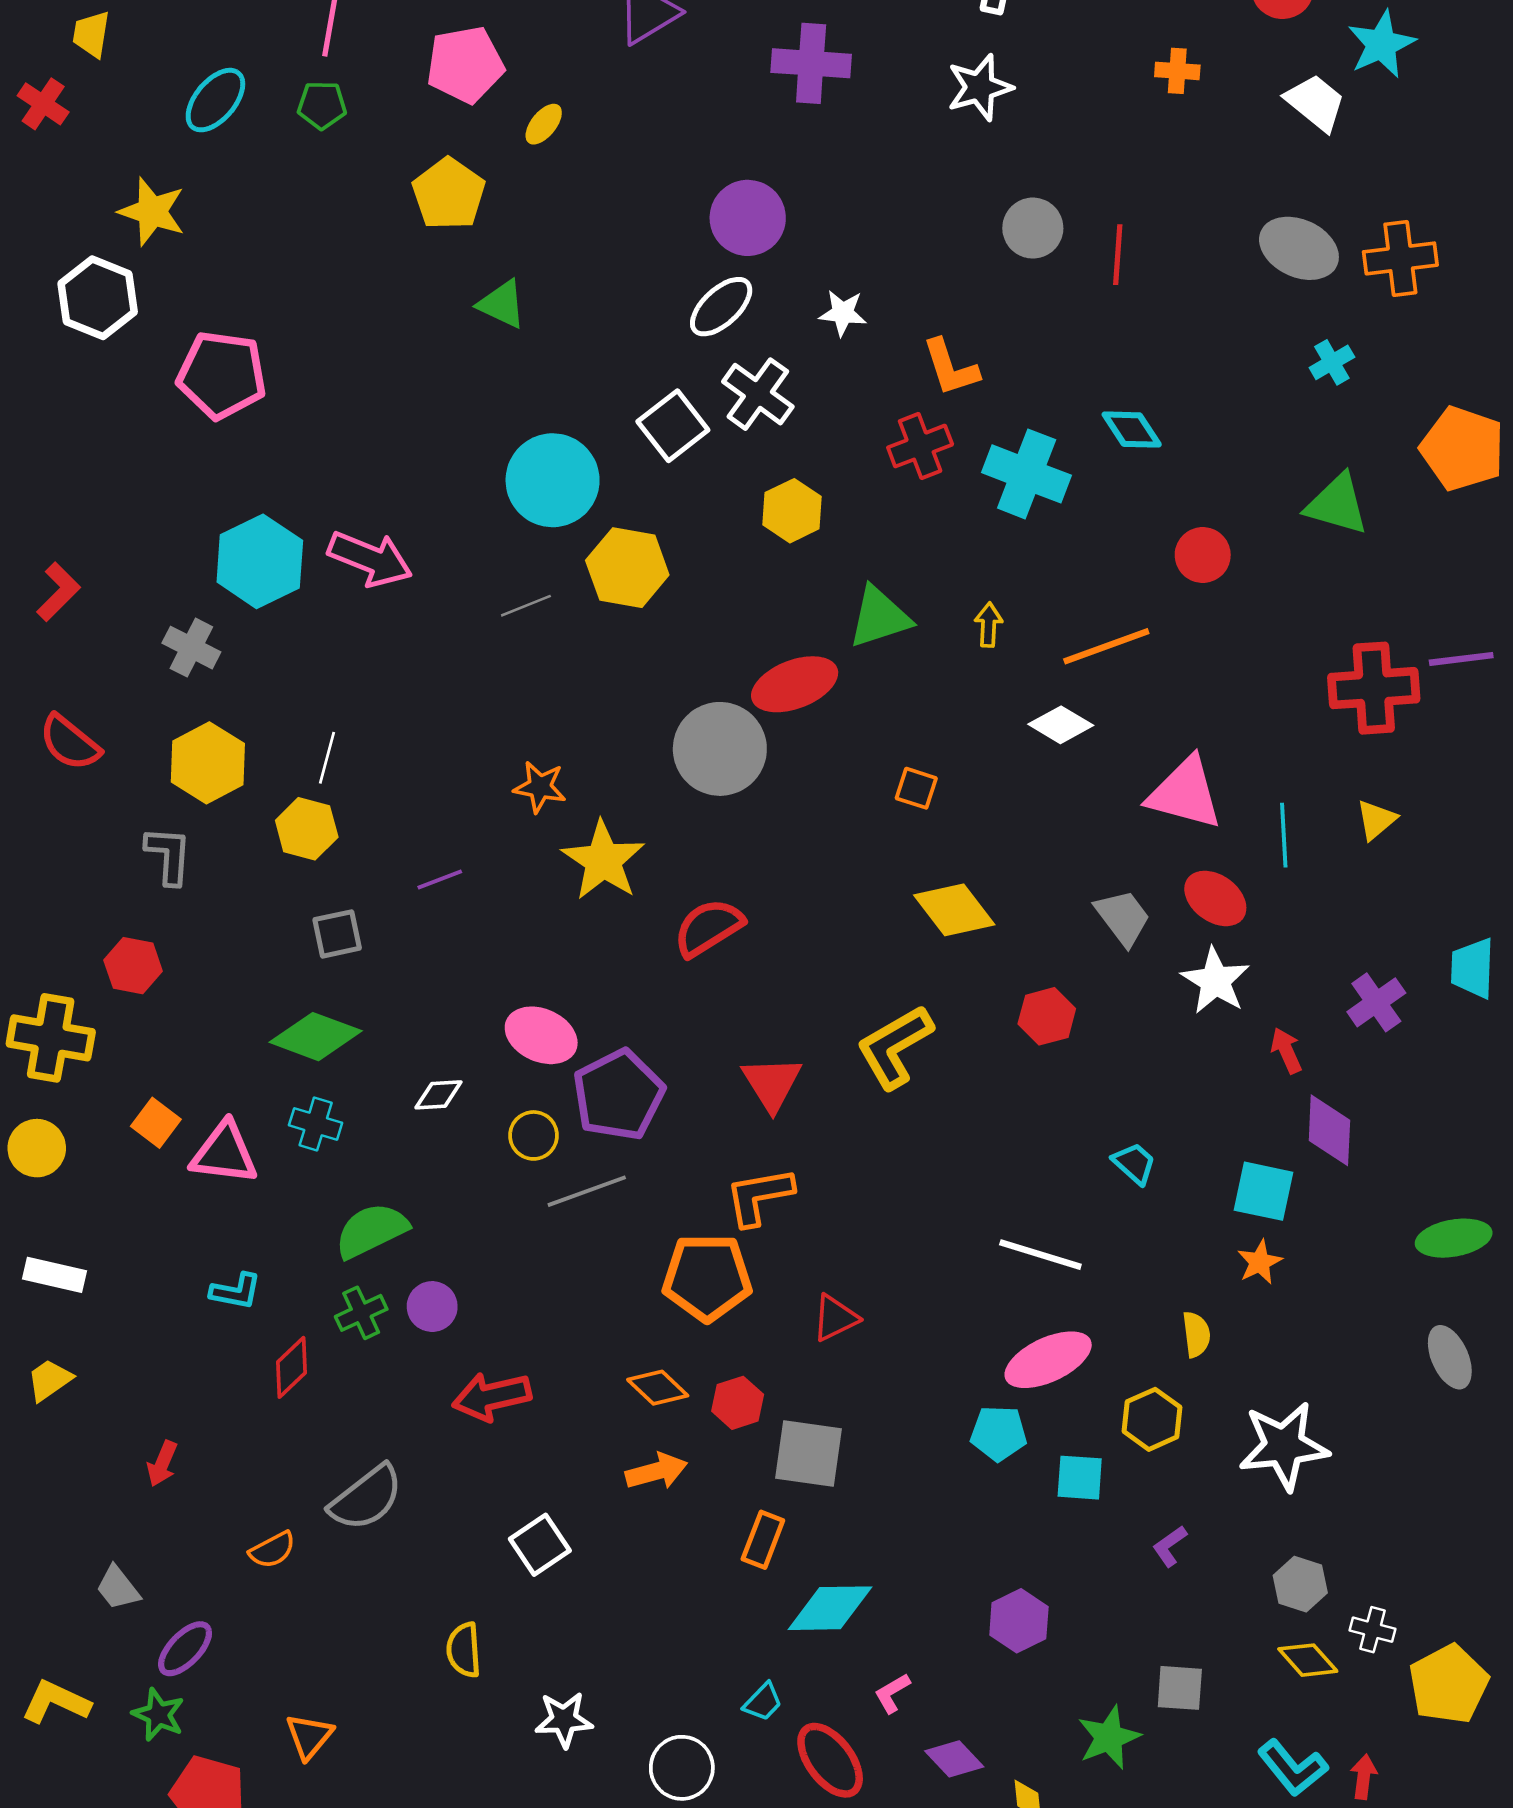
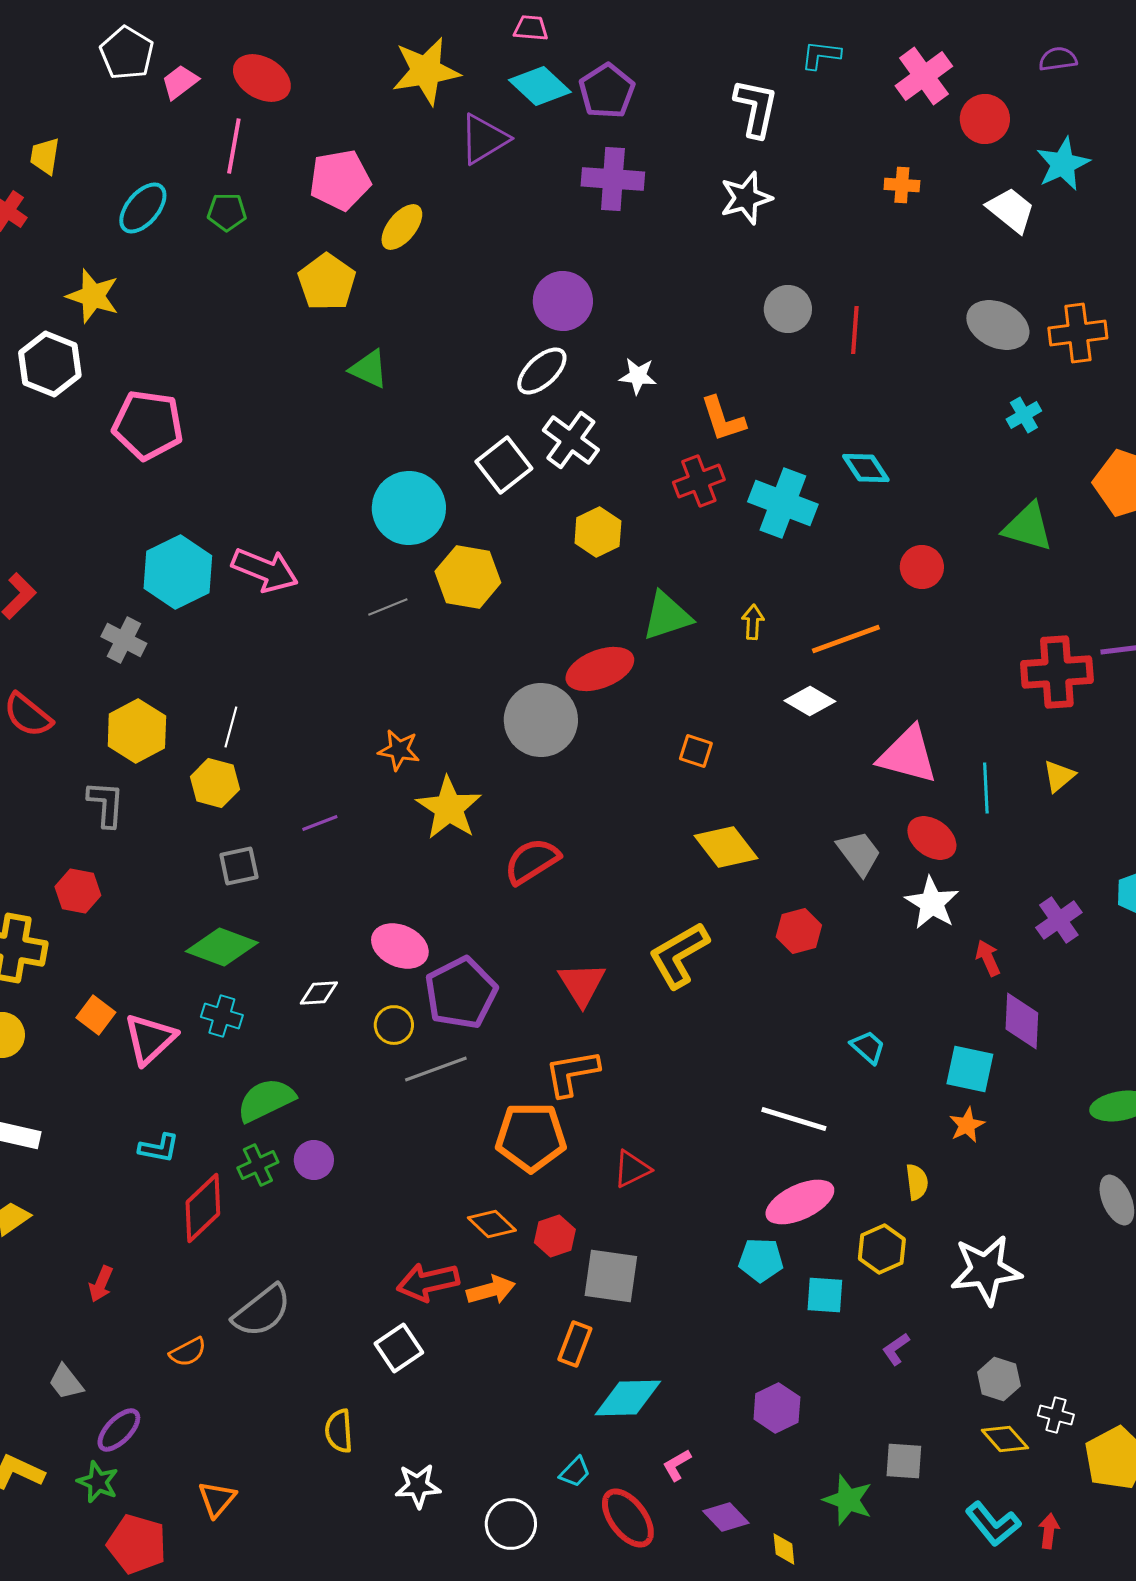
yellow ellipse: (544, 124) -> (402, 227), size x1.4
pink triangle: (224, 1153) -> (150, 1039), turned -50
red diamond: (291, 1367) -> (203, 1208), size x1.4
red arrow: (492, 1396) -> (428, 1282), moved
green star: (1109, 1737) -> (848, 1500), turned -30

